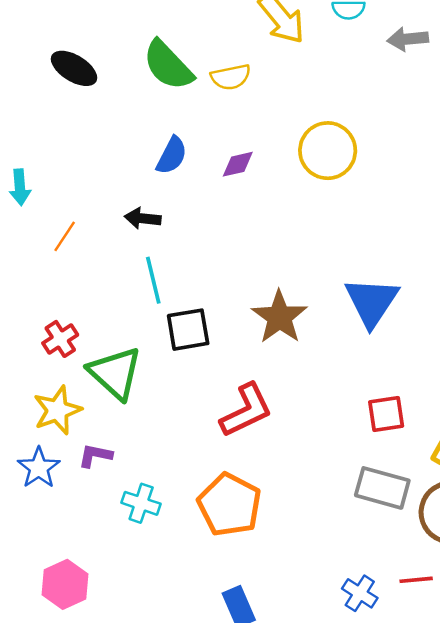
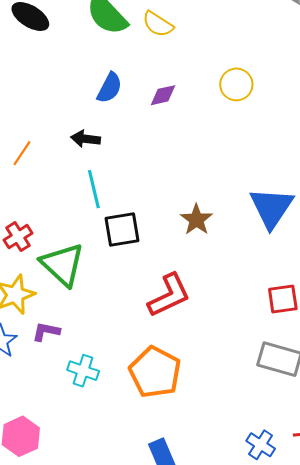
yellow semicircle: (231, 77) -> (158, 24), turned 44
yellow circle: (328, 151) -> (236, 84), size x0.7
brown star: (279, 317) -> (196, 220), size x0.7

